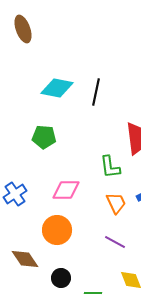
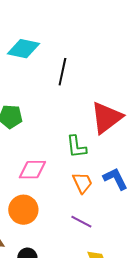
cyan diamond: (57, 88) -> (23, 49), moved

